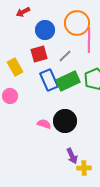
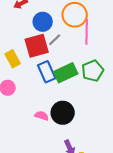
red square: (39, 54) -> (37, 46), size x1.4
gray line: (65, 56) -> (55, 40), moved

